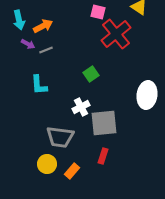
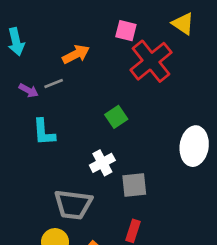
orange arrow: (43, 26) -> (76, 54), moved
purple arrow: (28, 44) -> (29, 90), moved
gray square: (104, 123) -> (134, 185), size x0.7

